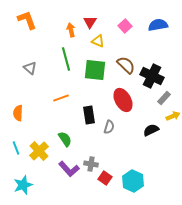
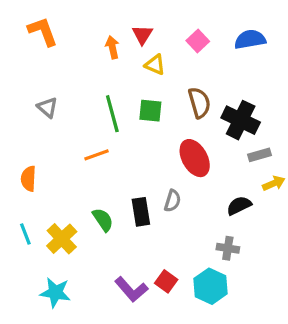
green line: (66, 59) -> (112, 114), moved
brown semicircle: (126, 65) -> (199, 103), turned 30
green square: (95, 70) -> (150, 111), size x0.7
gray rectangle: (164, 98) -> (260, 155), turned 32
black rectangle: (89, 115) -> (141, 212), moved
gray cross: (91, 164) -> (228, 248), moved
purple L-shape: (69, 169) -> (131, 289), moved
cyan star: (23, 185) -> (55, 293), moved, turned 30

